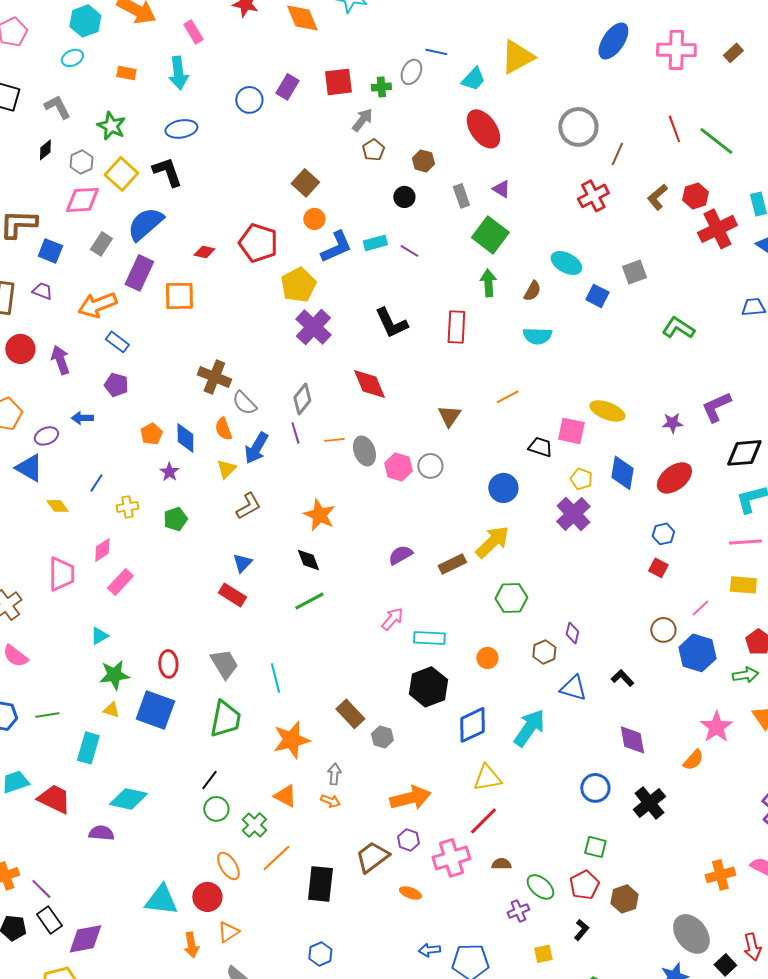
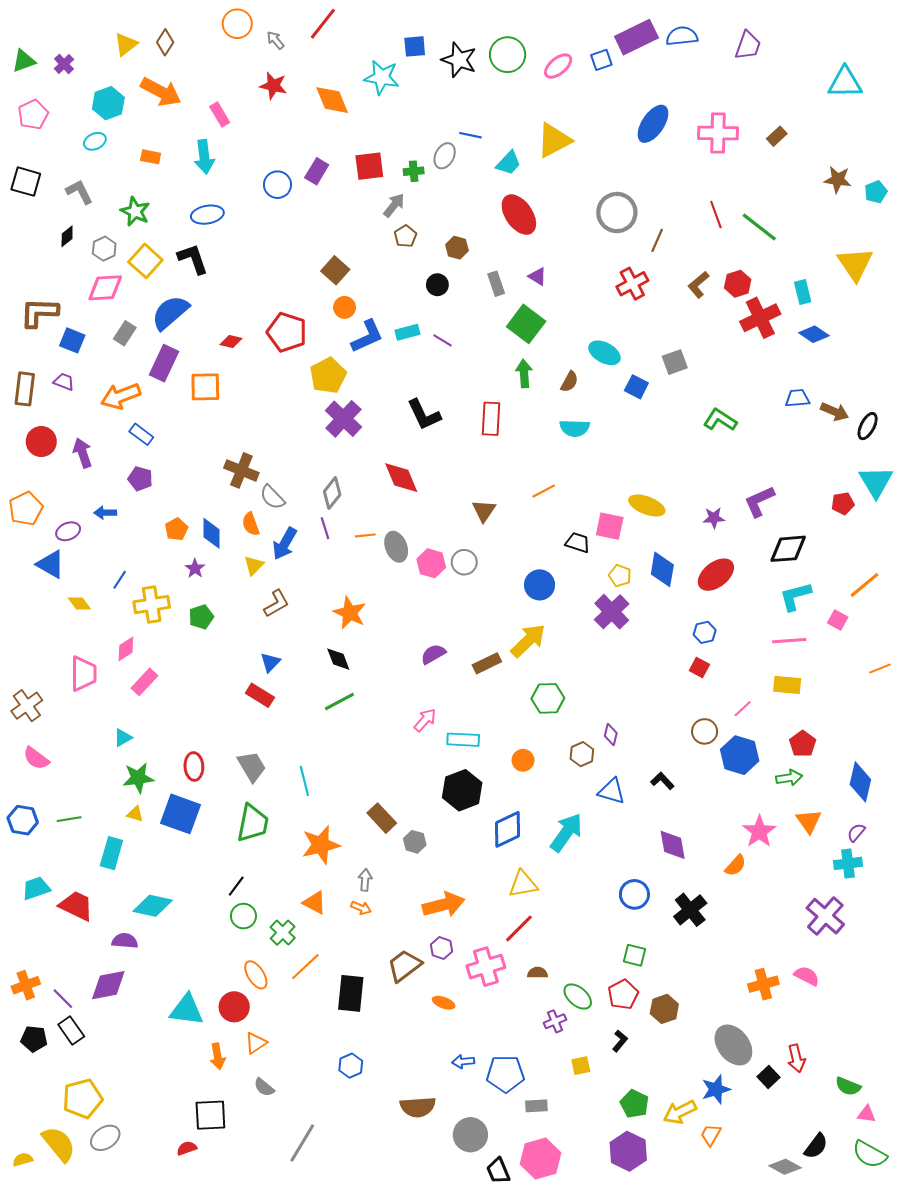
yellow cross: (127, 507) -> (152, 605), size x1.6
purple diamond: (85, 939) -> (108, 985), moved

